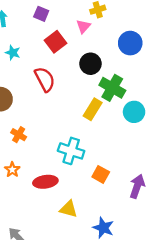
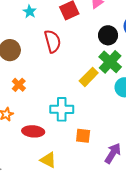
black circle: (90, 64) -> (108, 35), moved
cyan cross: (71, 151) -> (62, 109), turned -30
orange square: (101, 174) -> (83, 136), turned -35

